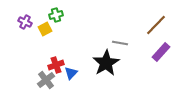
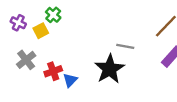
green cross: (56, 15) -> (53, 15), turned -32
gray cross: (46, 80) -> (26, 60), moved

